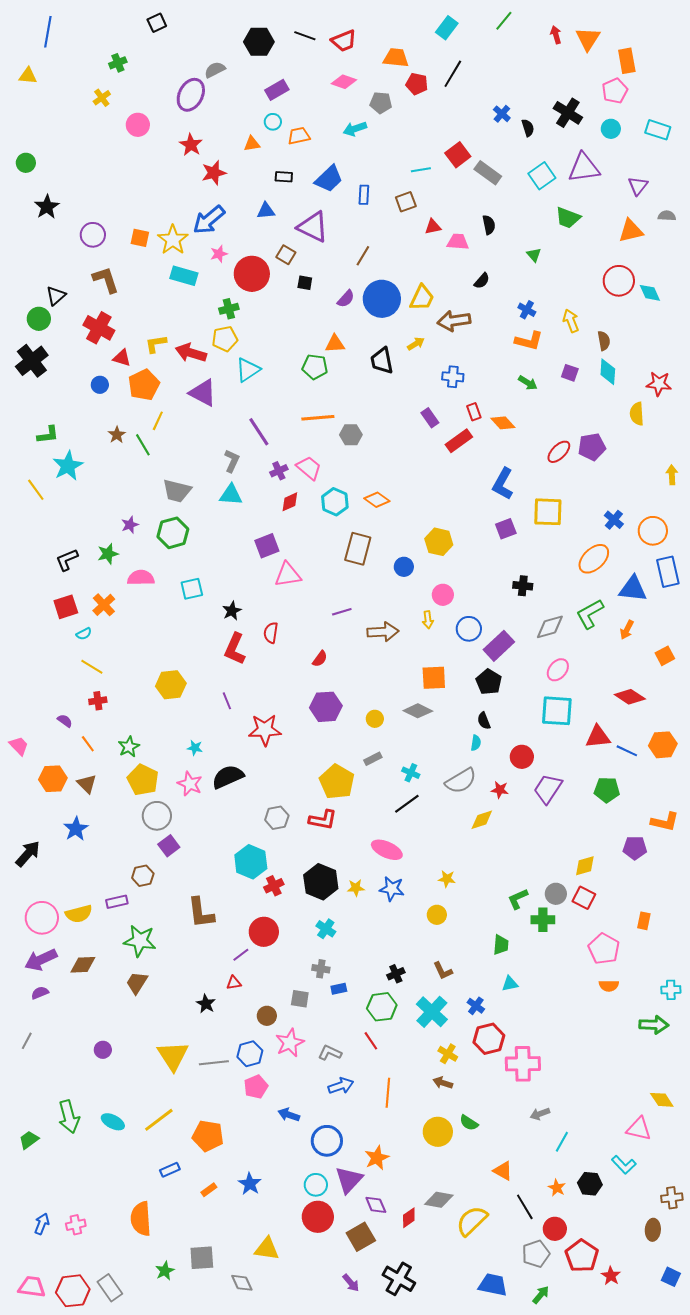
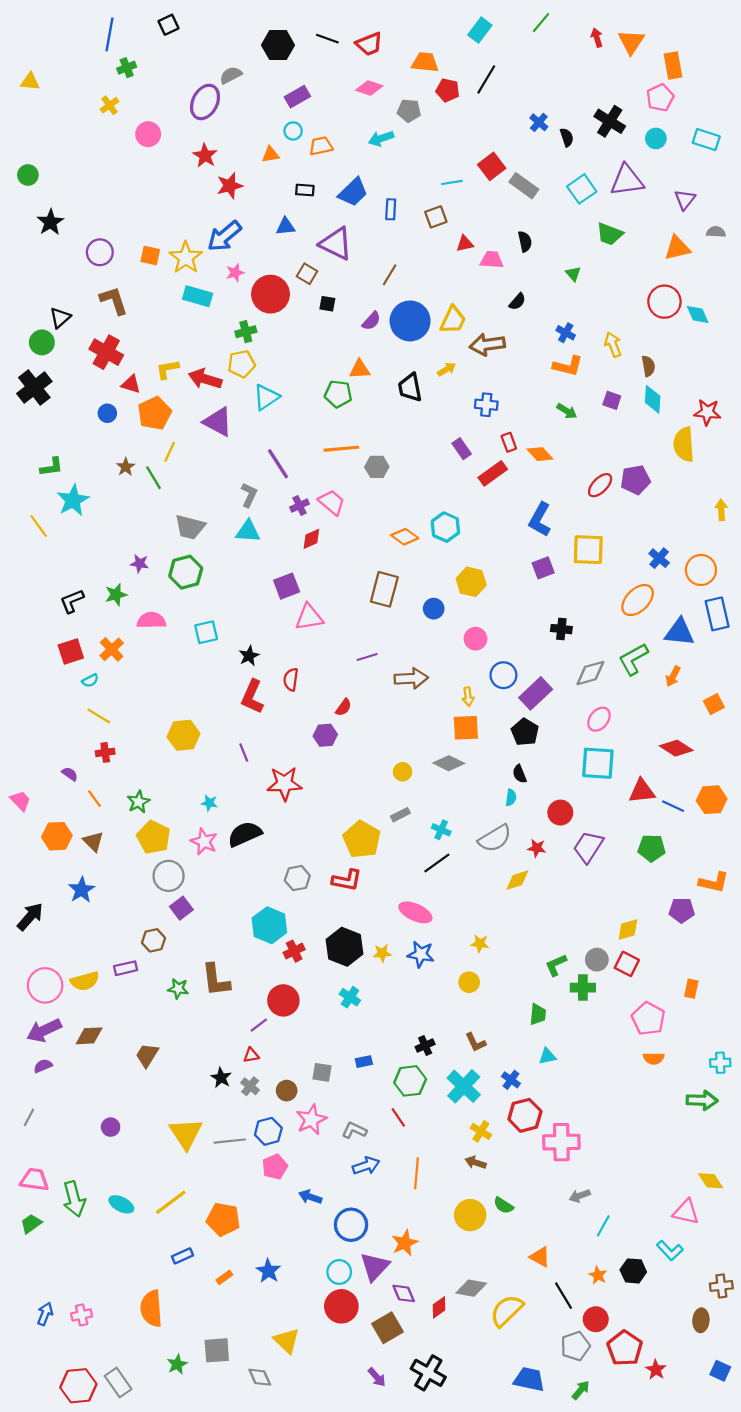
blue line: (48, 32) -> (109, 34), moved
yellow semicircle: (637, 414) -> (684, 444), size x1.4
cyan hexagon: (335, 502) -> (445, 527), moved
purple star: (130, 525) -> (140, 564), turned 30
yellow arrow: (428, 620) -> (468, 697), moved
purple hexagon: (326, 707) -> (325, 735), moved, size x0.7
green star: (140, 941) -> (178, 989), moved, size x0.6
gray cross: (321, 969) -> (250, 1086), moved, turned 30
yellow triangle: (267, 1249) -> (287, 1341), turned 36
pink trapezoid: (32, 1287) -> (34, 1180), moved

